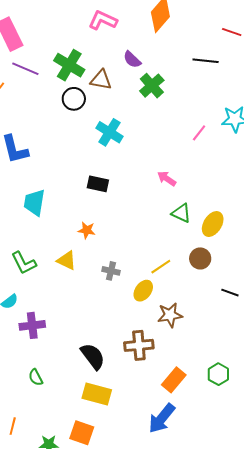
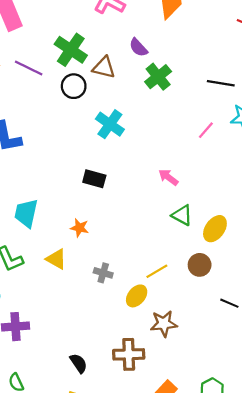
black line: (206, 61) -> (221, 83), moved
purple line: (25, 69) -> (29, 68), moved
cyan trapezoid: (34, 203) -> (26, 213), moved
black semicircle: (93, 356) -> (79, 363), size x0.7

